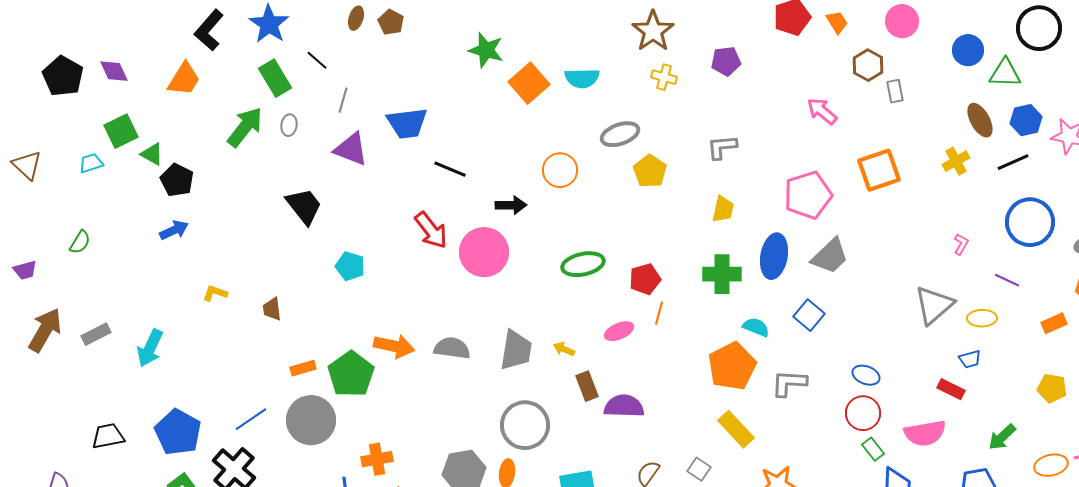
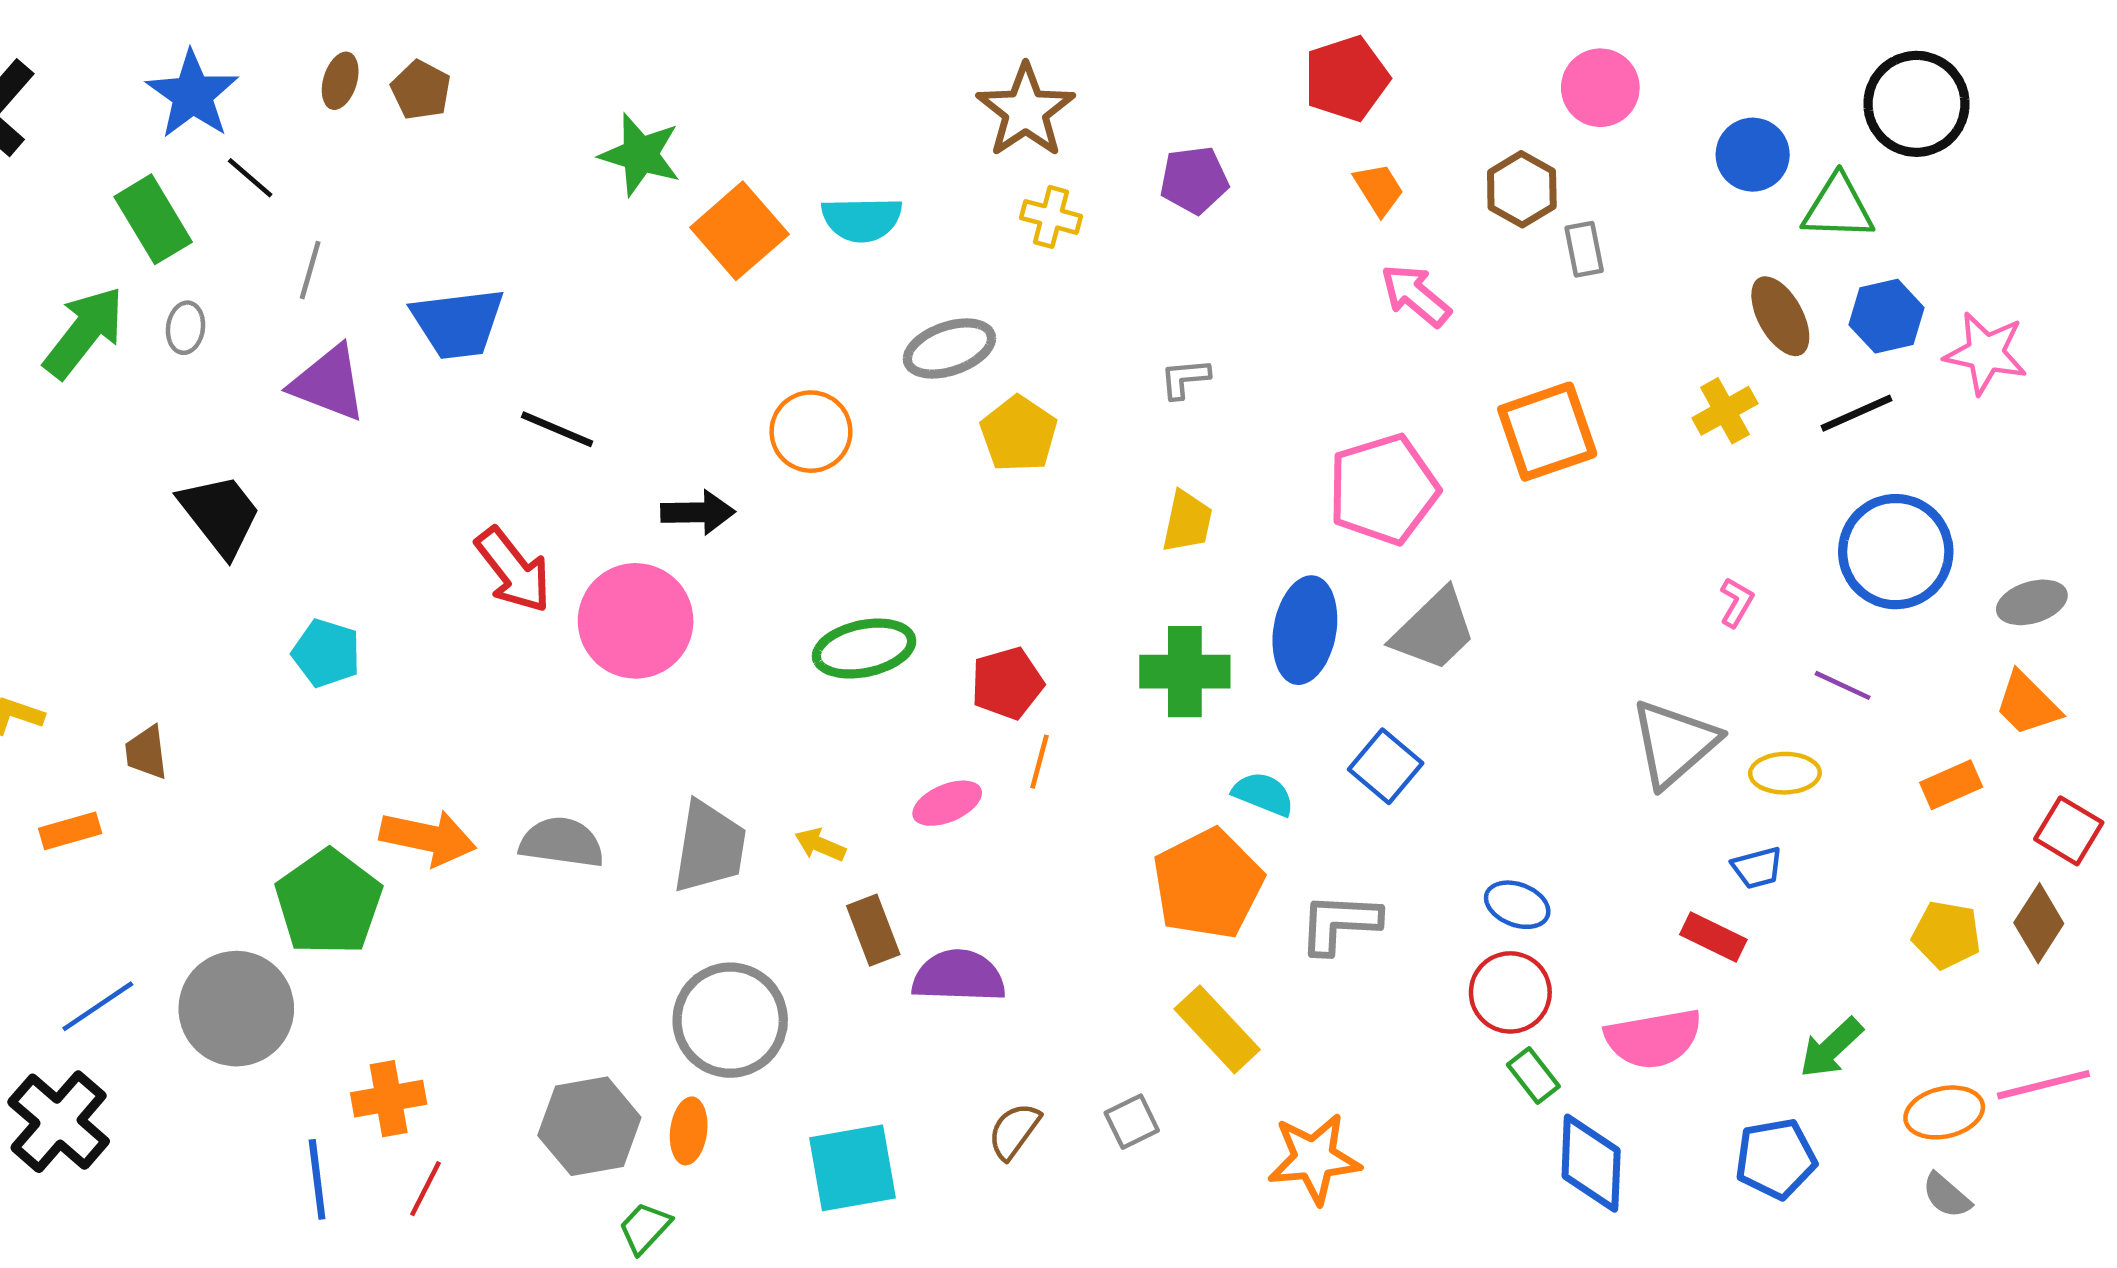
orange trapezoid: (837, 22) -> (1379, 189), moved
blue star: (269, 24) -> (192, 95), moved
gray L-shape: (722, 147) -> (1185, 379), size x0.7
orange rectangle: (303, 368) -> (70, 831), moved
gray square: (699, 469) -> (1132, 1122), turned 30

